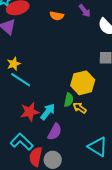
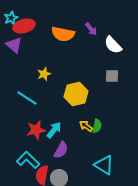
orange semicircle: (57, 16) -> (63, 34), size x1.6
yellow star: (14, 64) -> (44, 74), moved
yellow hexagon: (83, 83) -> (76, 94), moved
green semicircle: (69, 100) -> (97, 126), moved

